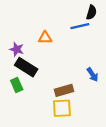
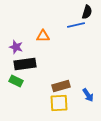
black rectangle: (26, 67) -> (25, 64), turned -40
blue arrow: (92, 75) -> (88, 95), moved
green rectangle: (17, 85) -> (16, 81), turned -40

